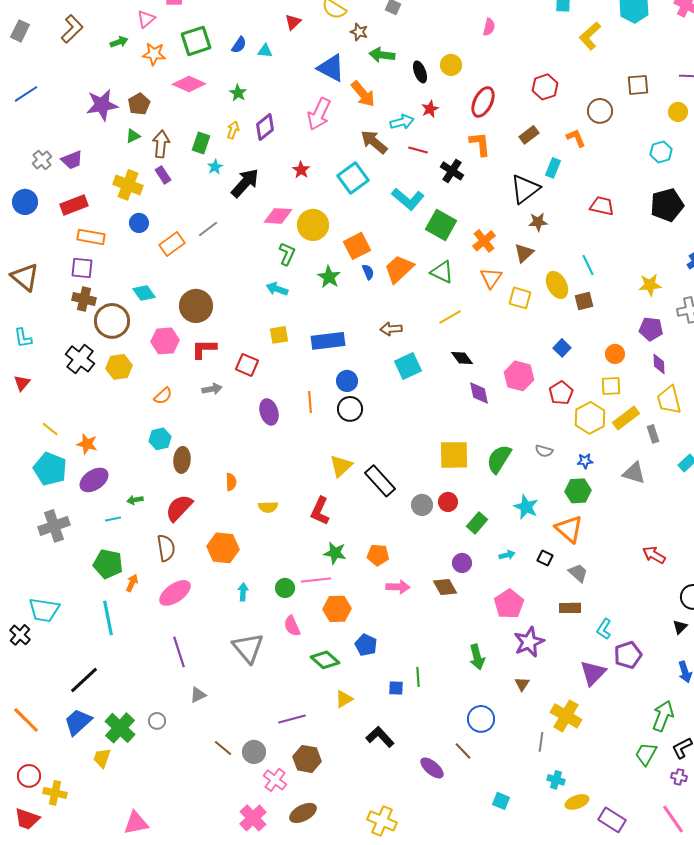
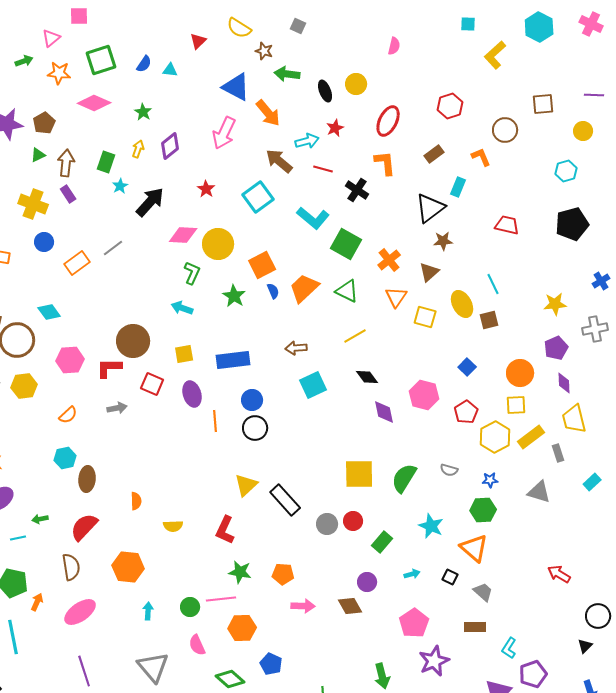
brown circle: (196, 306) -> (133, 341), moved
purple pentagon: (651, 329) -> (556, 348), turned -30
orange circle: (615, 354) -> (520, 373), size x1.4
purple ellipse: (269, 412) -> (192, 394), moved

